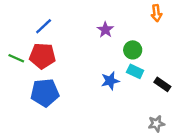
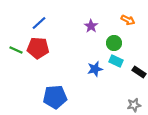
orange arrow: (156, 13) -> (128, 20), moved, turned -56
blue pentagon: (45, 93) -> (55, 97), moved

